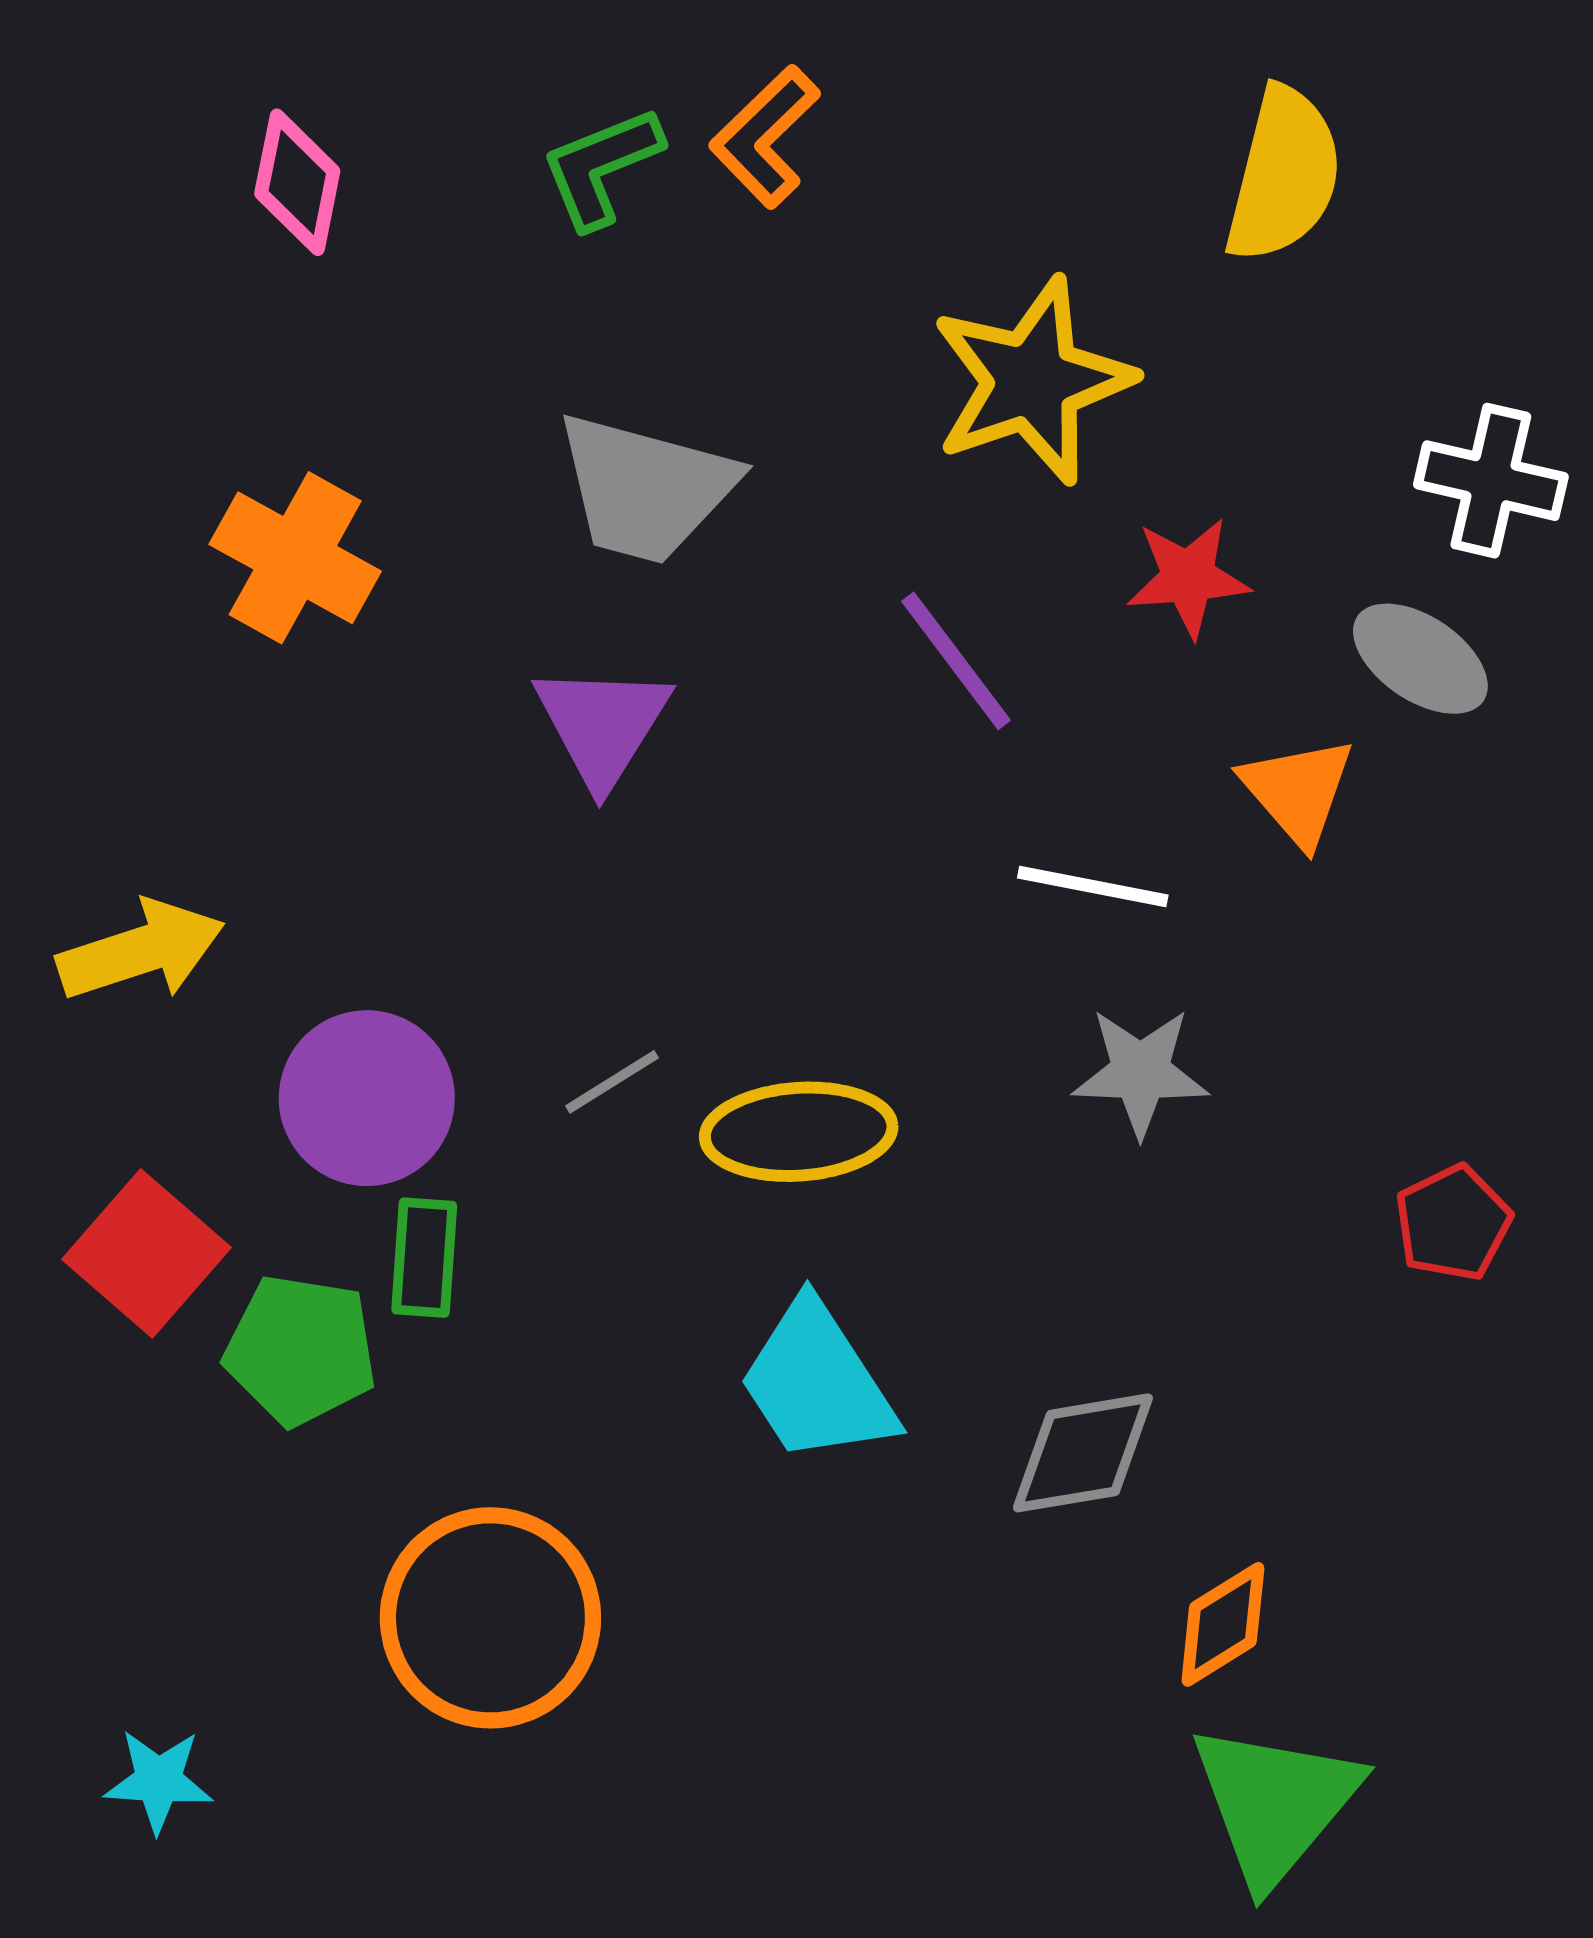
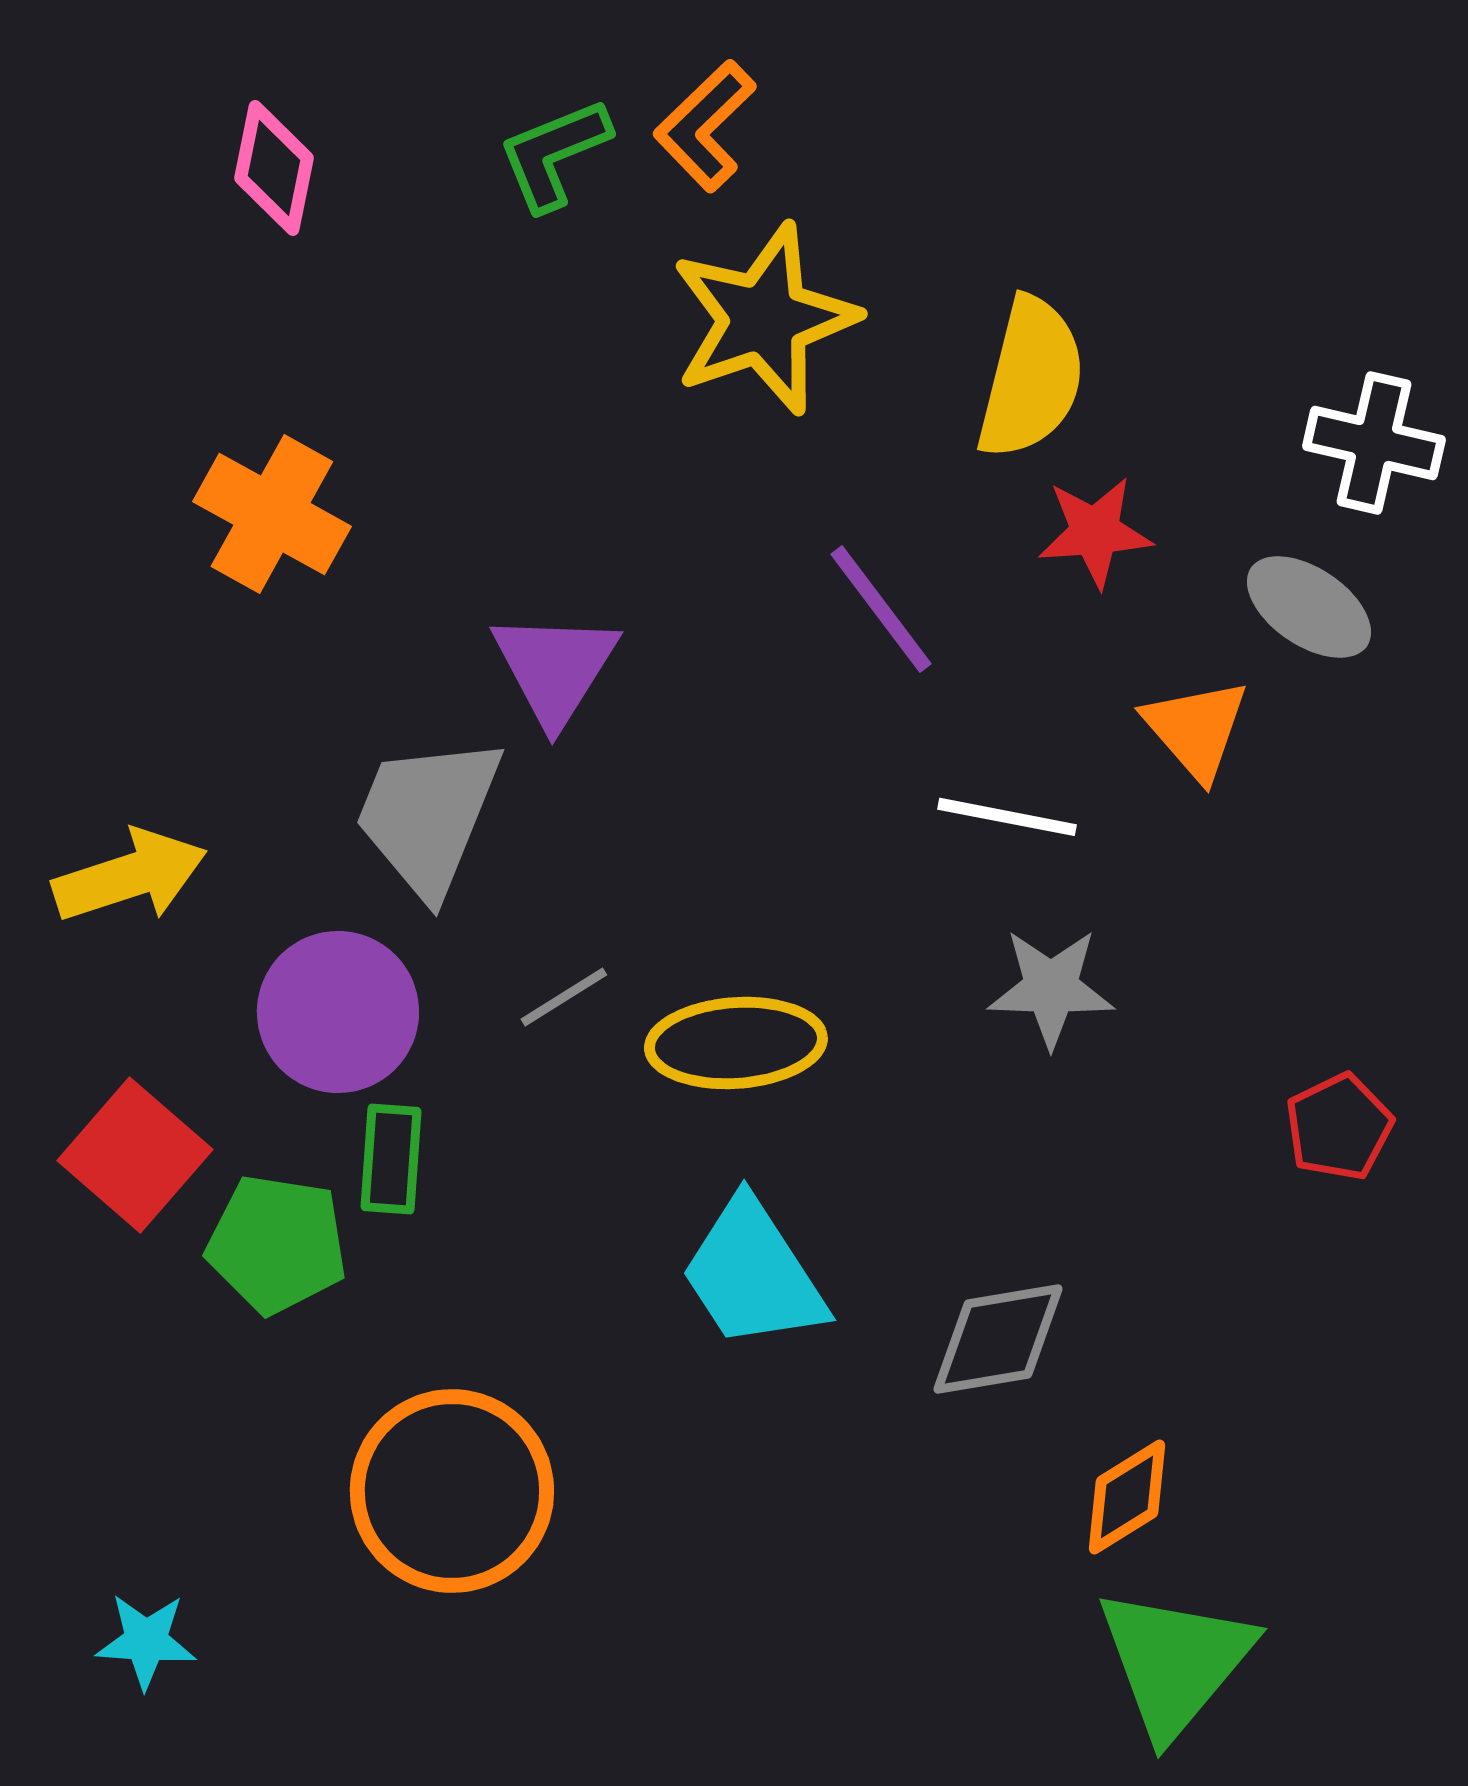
yellow semicircle: (1284, 175) -> (1031, 378), moved
yellow star: (1032, 381) -> (764, 319), moved
gray trapezoid: (646, 488) -> (428, 816), moved, turned 97

